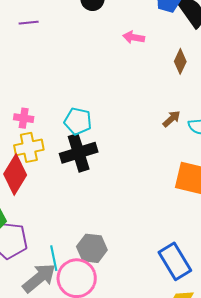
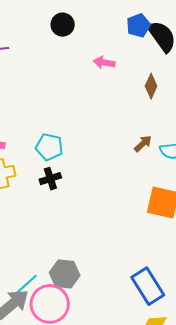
black cross: (79, 153) -> (50, 179), size x0.6
cyan line: (54, 258) -> (27, 284), turned 60

